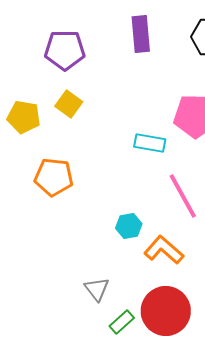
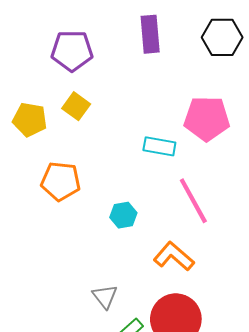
cyan hexagon: (129, 226) -> (123, 215), moved

